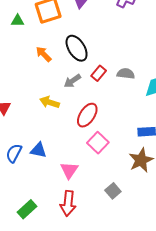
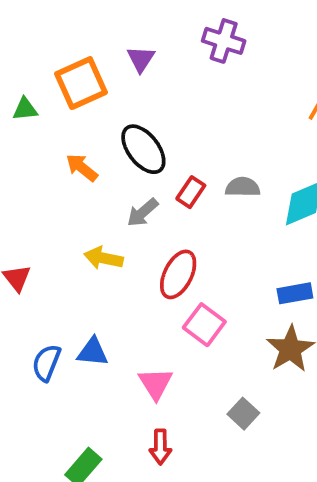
red arrow: (68, 203) -> (160, 447), size x0.7

